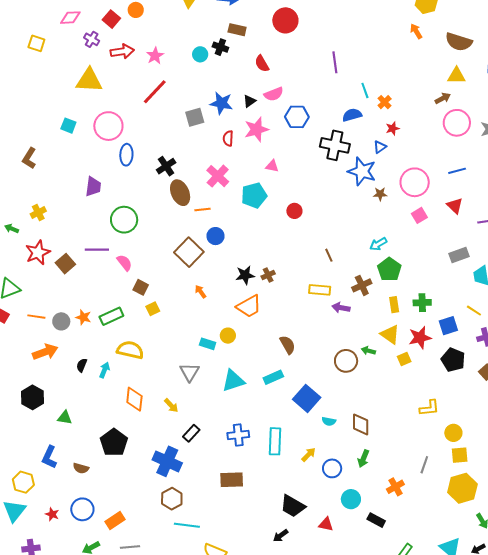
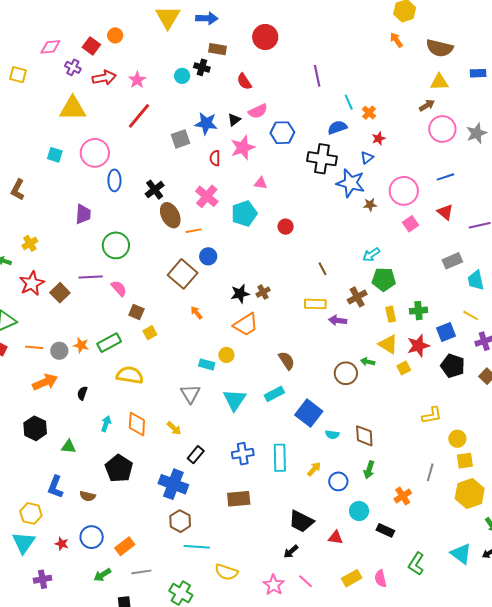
green pentagon: (389, 269) -> (384, 279), turned -30
cyan arrow: (105, 370) -> (106, 424), moved
cyan triangle: (233, 381) -> (234, 400), turned -35

